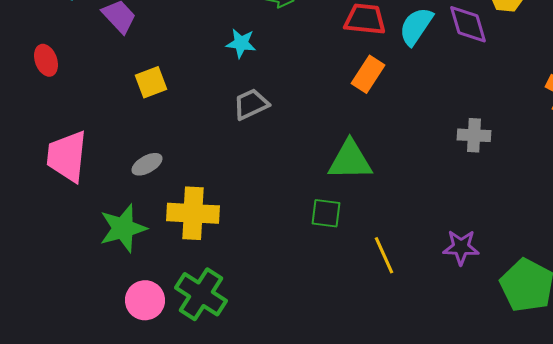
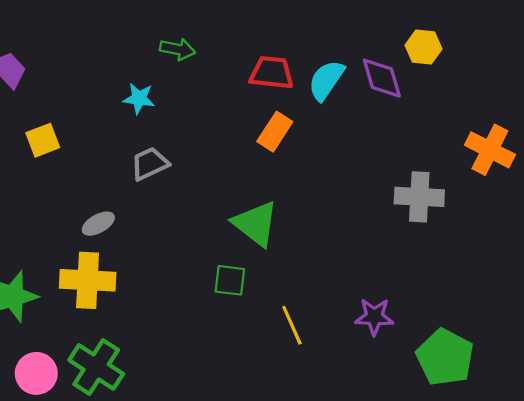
gray cross: (474, 135) -> (419, 197), moved, size x1.4
green triangle: (350, 160) -> (256, 224), turned 39
gray ellipse: (147, 164) -> (98, 224), moved

